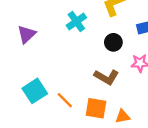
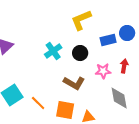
cyan cross: (76, 21) -> (53, 51), moved

